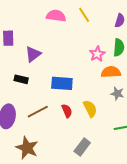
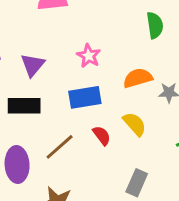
pink star: (97, 54) -> (89, 56), moved
orange semicircle: (111, 72) -> (138, 78), moved
black rectangle: (21, 79) -> (24, 106), size x1.5

